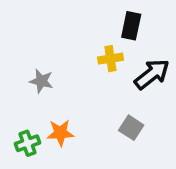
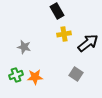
black rectangle: (131, 26) -> (57, 11), moved, turned -42
green cross: (28, 143) -> (16, 75), moved

